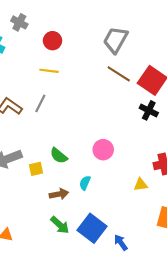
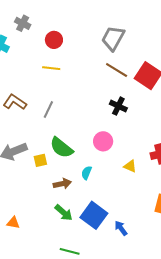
gray line: (40, 103) -> (48, 110), moved
black cross: (149, 110) -> (118, 106), moved
green semicircle: (59, 156) -> (61, 148), size x1.4
yellow triangle: (141, 185) -> (130, 166), moved, turned 32

